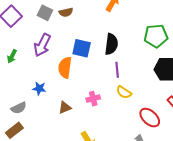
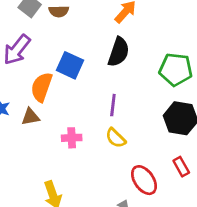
black semicircle: (111, 44) -> (119, 52), moved
brown triangle: (65, 108) -> (31, 117), moved

